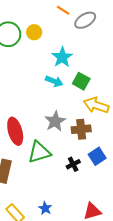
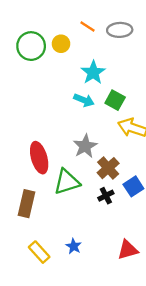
orange line: (63, 10) -> (87, 26), moved
gray ellipse: (85, 20) -> (120, 30), turned 30
brown cross: (81, 129) -> (108, 168), moved, turned -36

